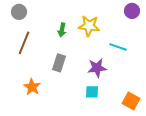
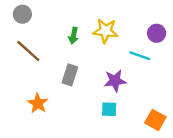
purple circle: (132, 11) -> (157, 33), moved
brown line: (24, 43) -> (28, 51), turned -70

